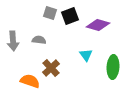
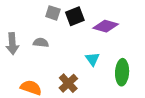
brown cross: (51, 68) -> (68, 83), moved

